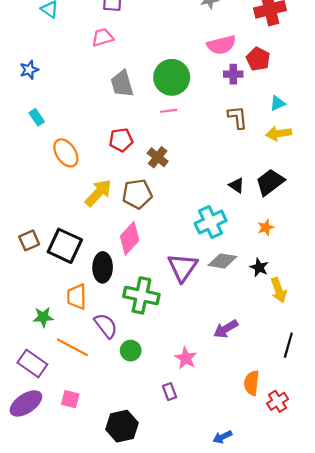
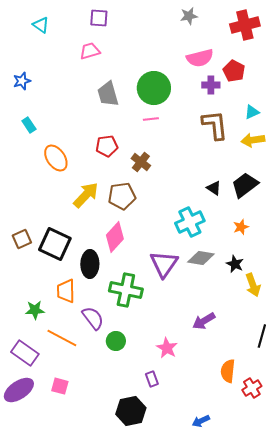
brown L-shape: (238, 117) -> (215, 125), size x1.4
black hexagon: (122, 426) -> (131, 411), moved

